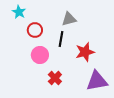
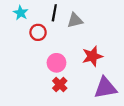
black line: (61, 39) -> (54, 13), moved
pink circle: (40, 55) -> (56, 63), moved

